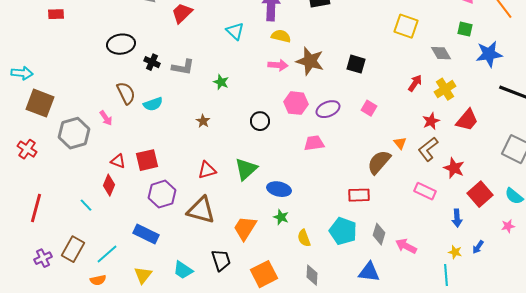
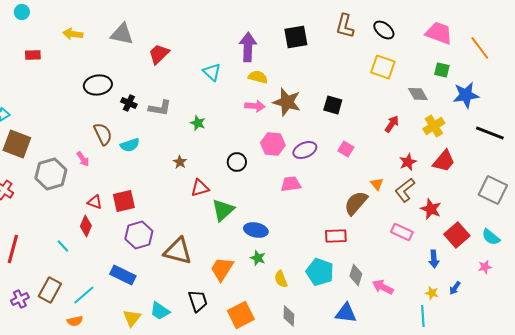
yellow cross: (445, 89) -> (434, 126), moved
red triangle: (207, 170) -> (200, 188), moved
yellow triangle: (143, 275) -> (132, 318), moved

